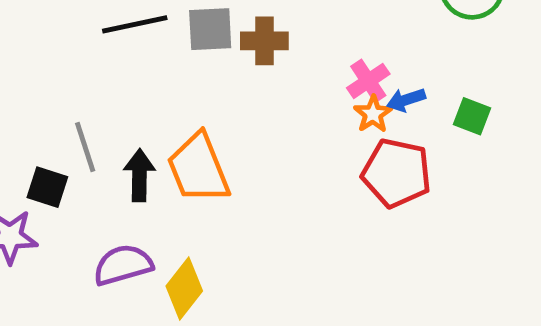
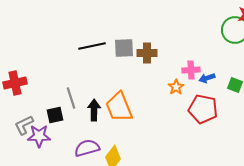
pink cross: (368, 81) -> (191, 70), turned 30
orange star: (373, 114) -> (176, 87), moved
black square: (47, 187) -> (55, 115), turned -30

